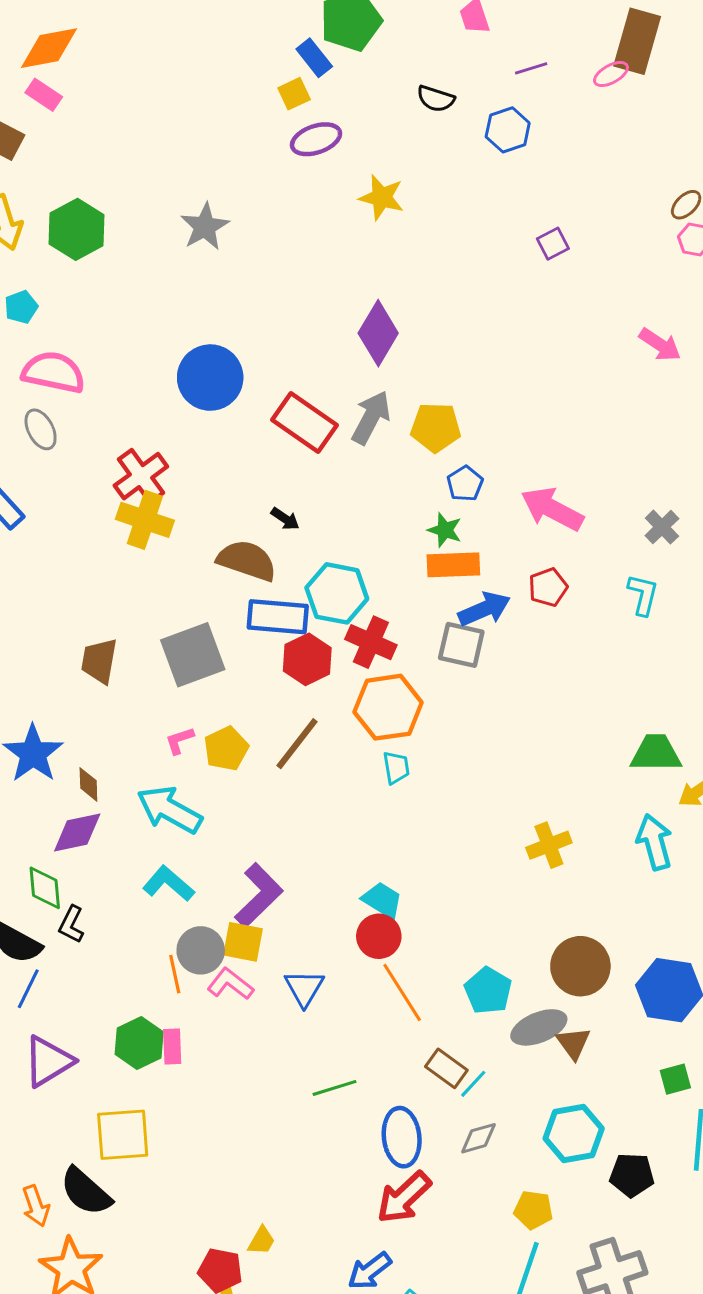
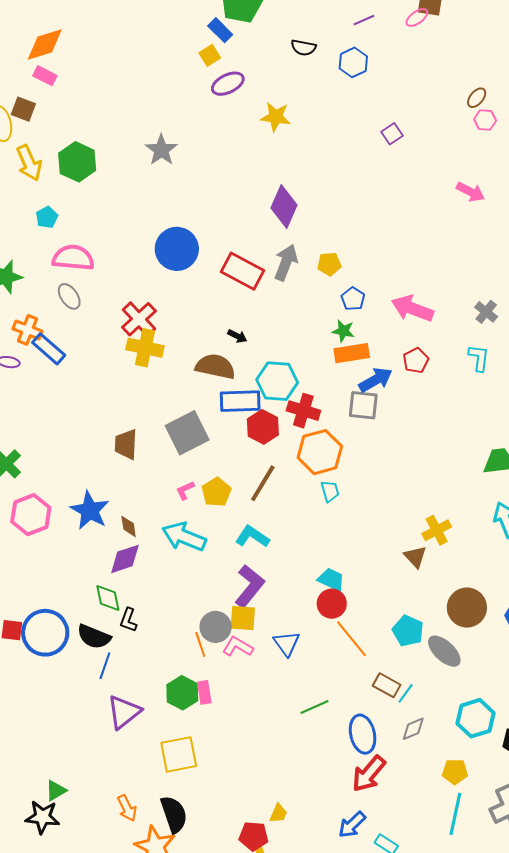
yellow pentagon: (436, 427) -> (329, 264), size x0.7
cyan L-shape: (168, 884) -> (252, 537), moved
gray ellipse: (539, 1027) -> (444, 651), turned 72
brown triangle: (573, 1043) -> (415, 557), moved
black semicircle: (86, 1192) -> (174, 814), moved, turned -144

